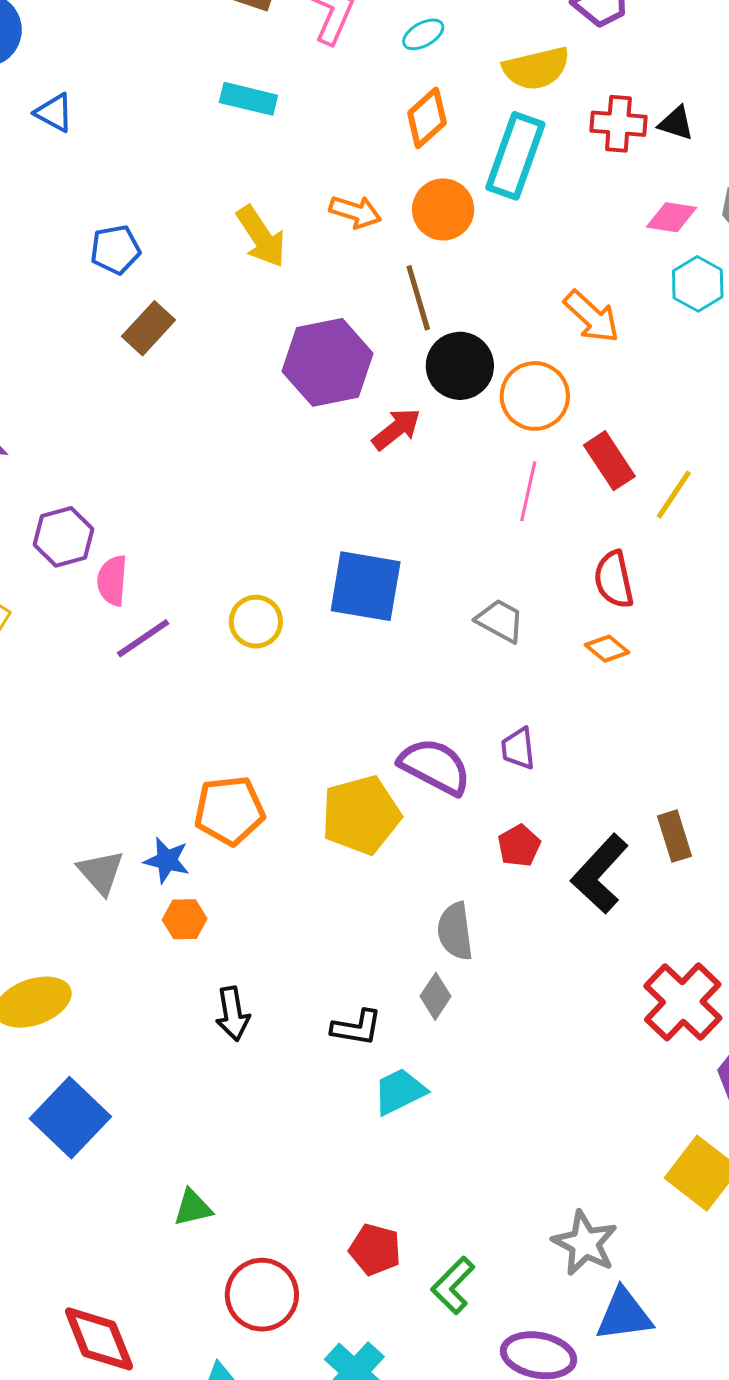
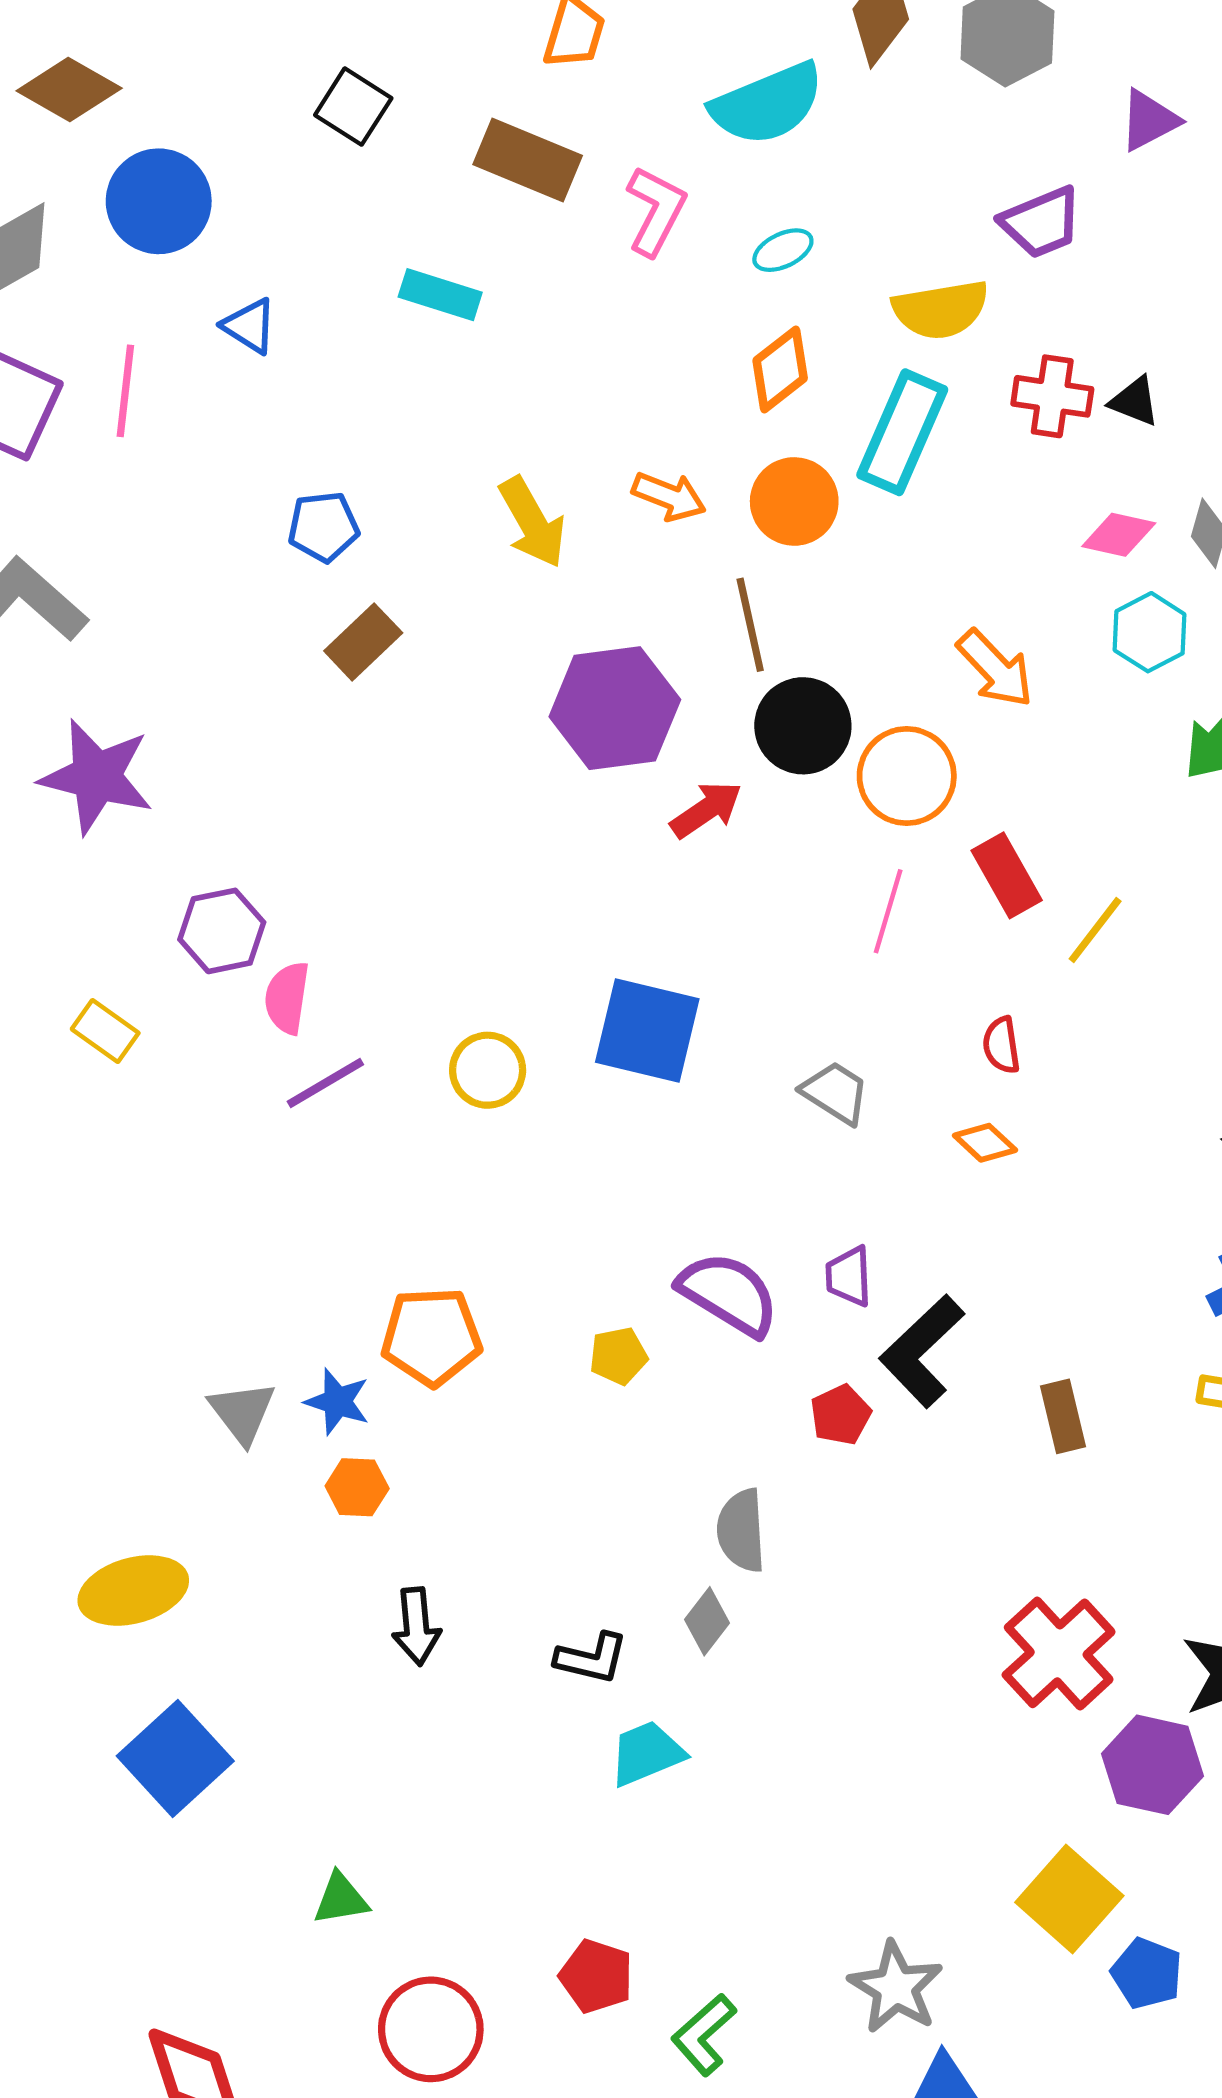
cyan rectangle: (248, 99) -> (440, 295), moved
red semicircle: (614, 580) -> (1001, 1045), size x0.7
yellow pentagon: (361, 815) -> (618, 1356), size x0.5
black L-shape: (600, 874) -> (922, 1351), moved

